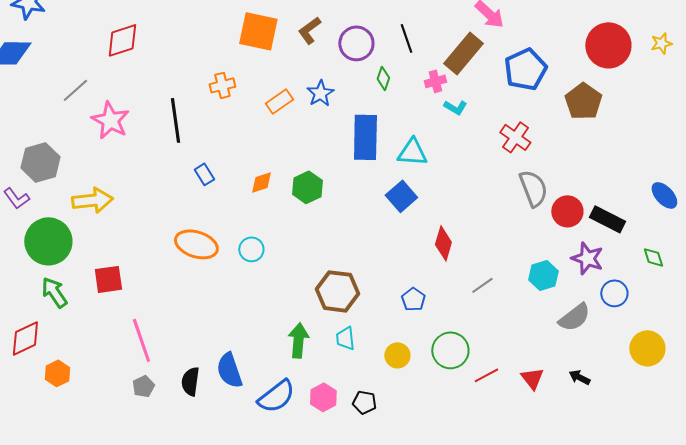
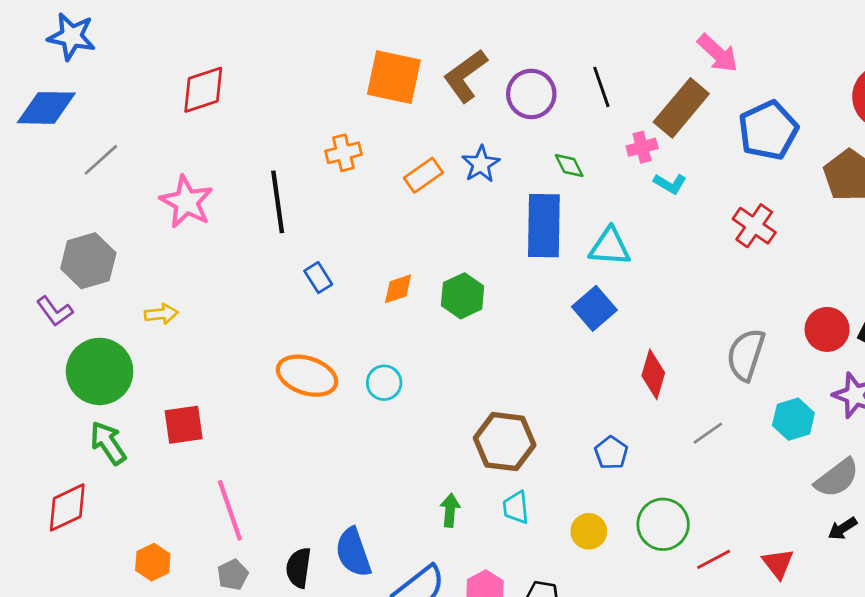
brown L-shape: (309, 30) -> (465, 76), size x1.4
green diamond: (383, 78) -> (569, 165), moved, turned -45
gray line: (75, 90) -> (101, 160), moved
gray semicircle: (533, 188) -> (746, 355), moved, turned -141
yellow arrow: (92, 200) -> (161, 314), size x0.6
green arrow: (298, 340) -> (450, 510), size x0.7
orange hexagon: (57, 373) -> (153, 562), moved
black arrow: (579, 377) -> (842, 528), moved, turned -60

